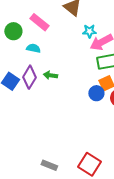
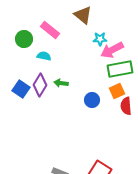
blue circle: (96, 93) -> (92, 100), moved

